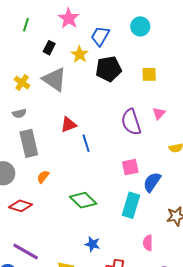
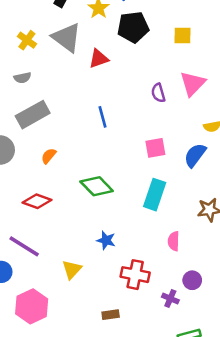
pink triangle: (159, 113) -> (193, 84), size x1.6
purple semicircle: (131, 122) -> (158, 93), size x0.6
red triangle: (69, 125) -> (99, 59), moved
gray rectangle: (29, 143) -> (33, 115), turned 72
blue semicircle: (152, 182) -> (195, 155), moved
red diamond: (20, 206) -> (37, 201), moved

